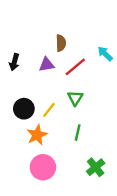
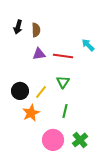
brown semicircle: (61, 43) -> (36, 30), moved
black arrow: (14, 62) -> (18, 27), moved
red line: (75, 67) -> (63, 56), turned 48
pink circle: (43, 167) -> (53, 140), moved

